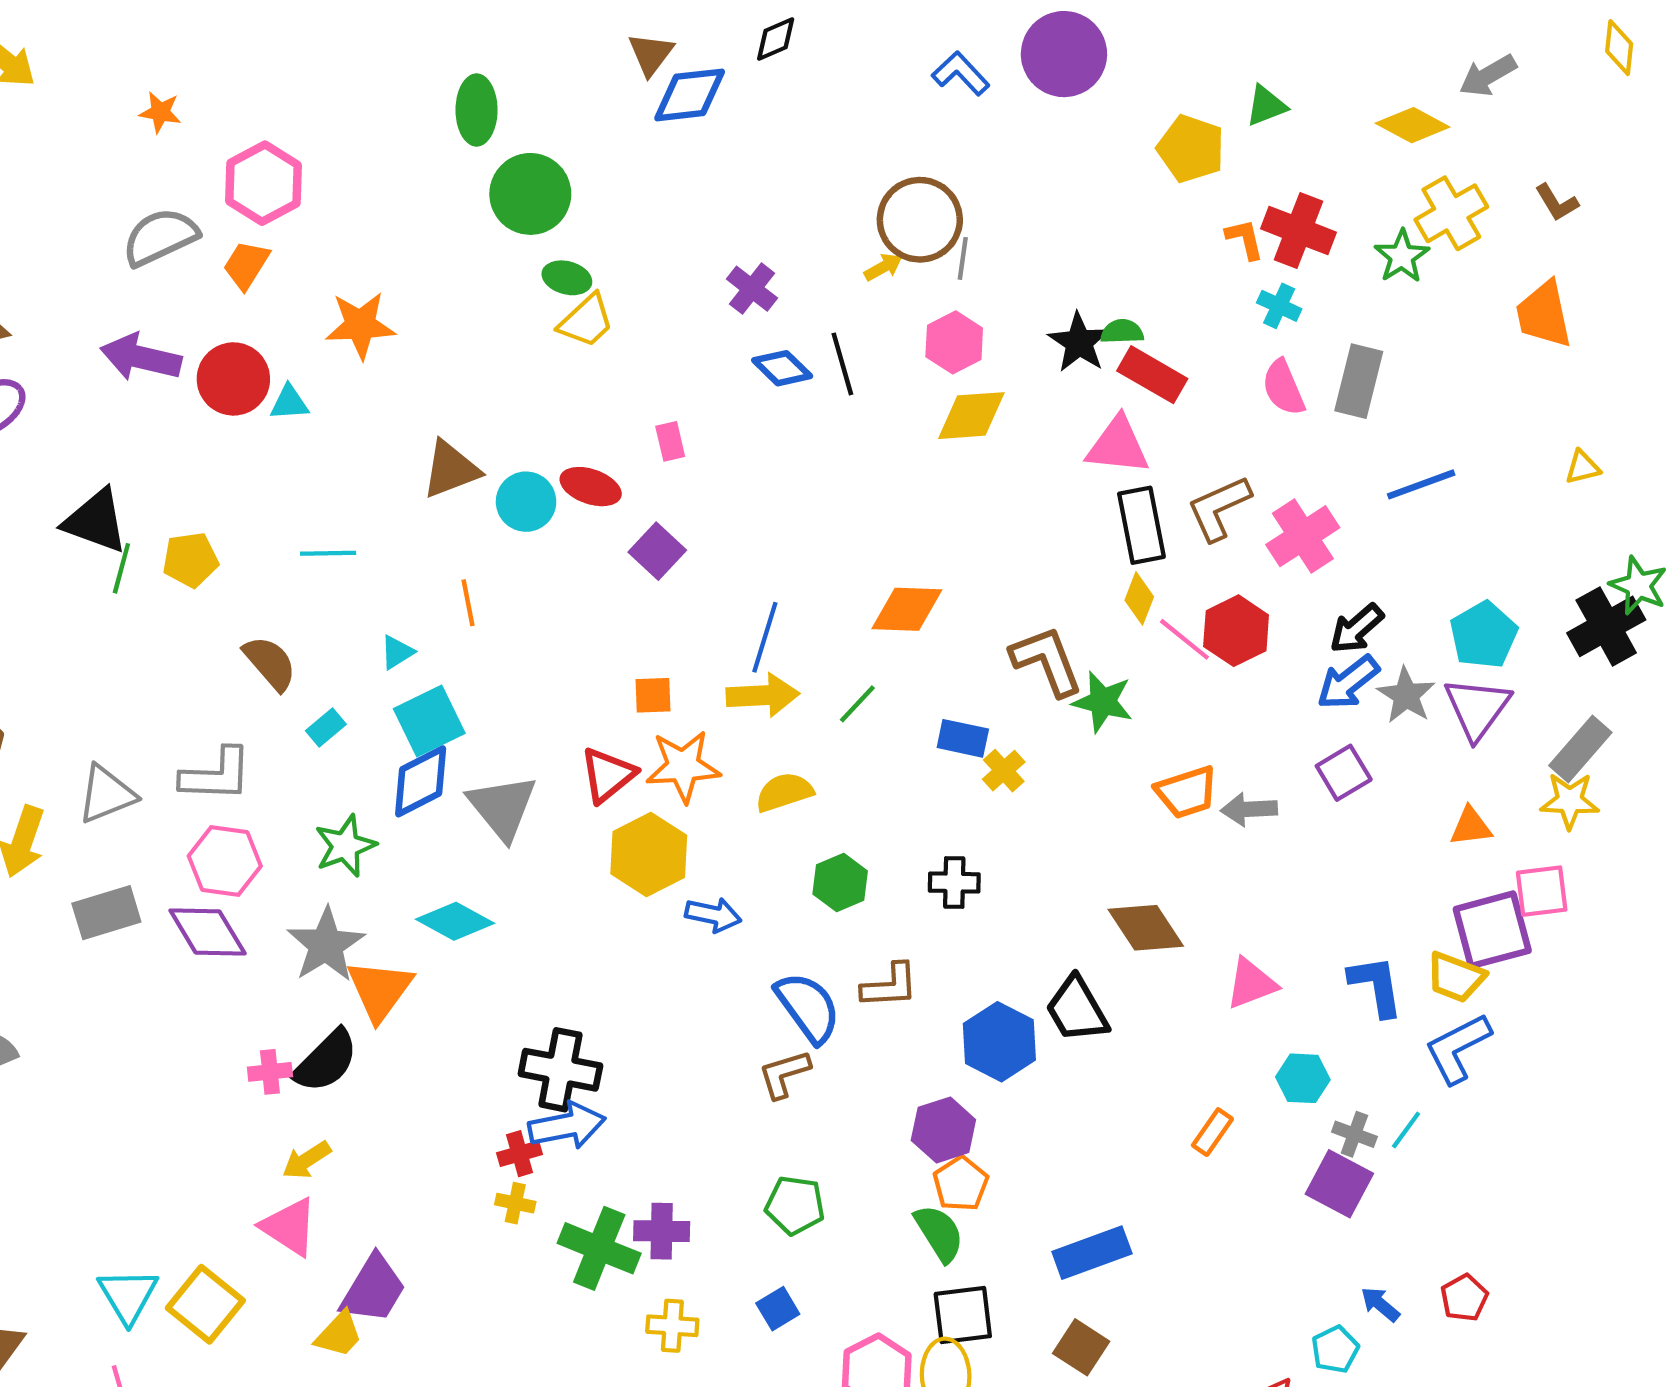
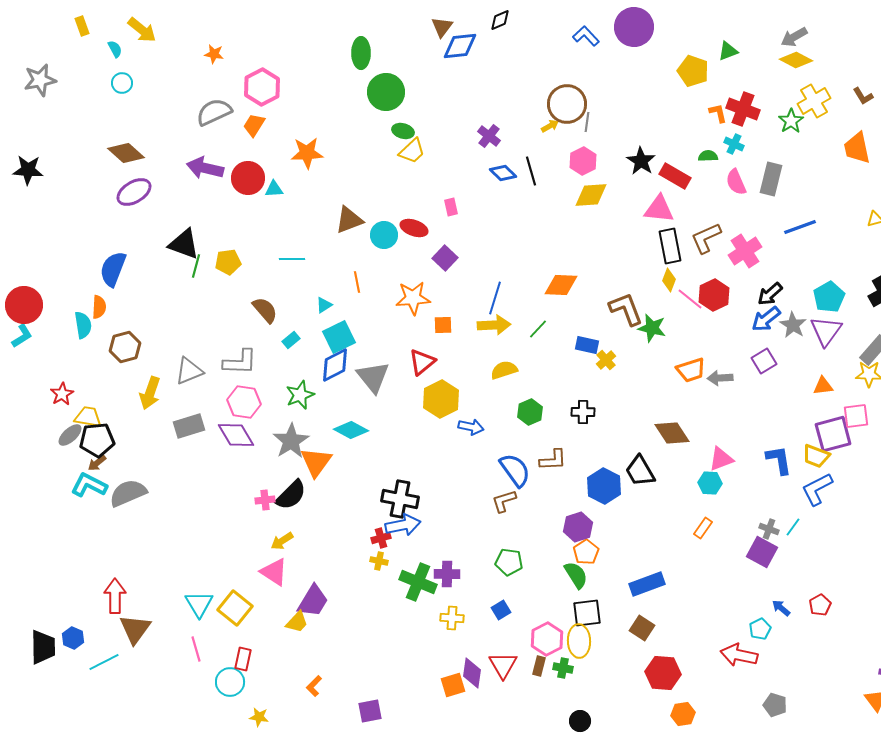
gray arrow: (1488, 76) -> (794, 37), moved
green semicircle: (1122, 332) -> (708, 156), moved
orange star: (683, 766) -> (413, 298), moved
cyan hexagon: (1303, 1078) -> (710, 483), moved

